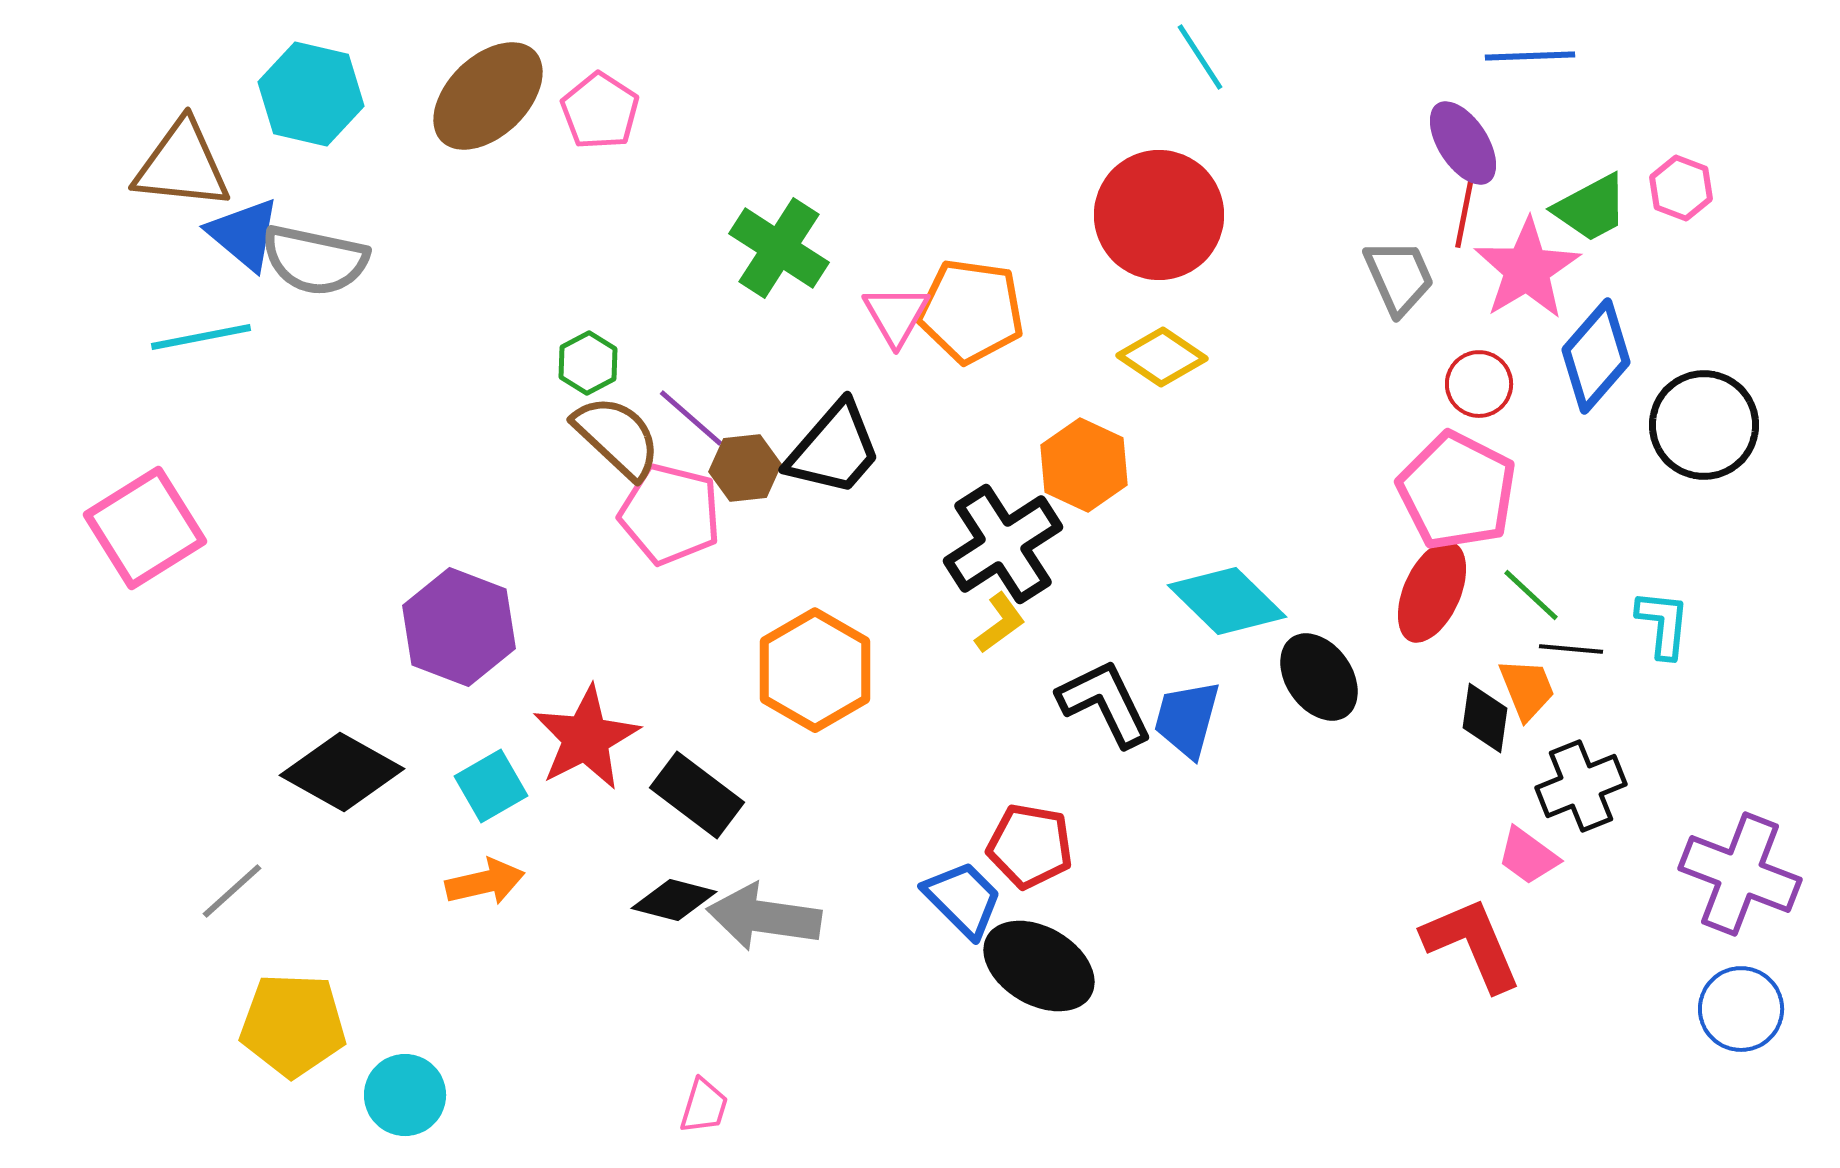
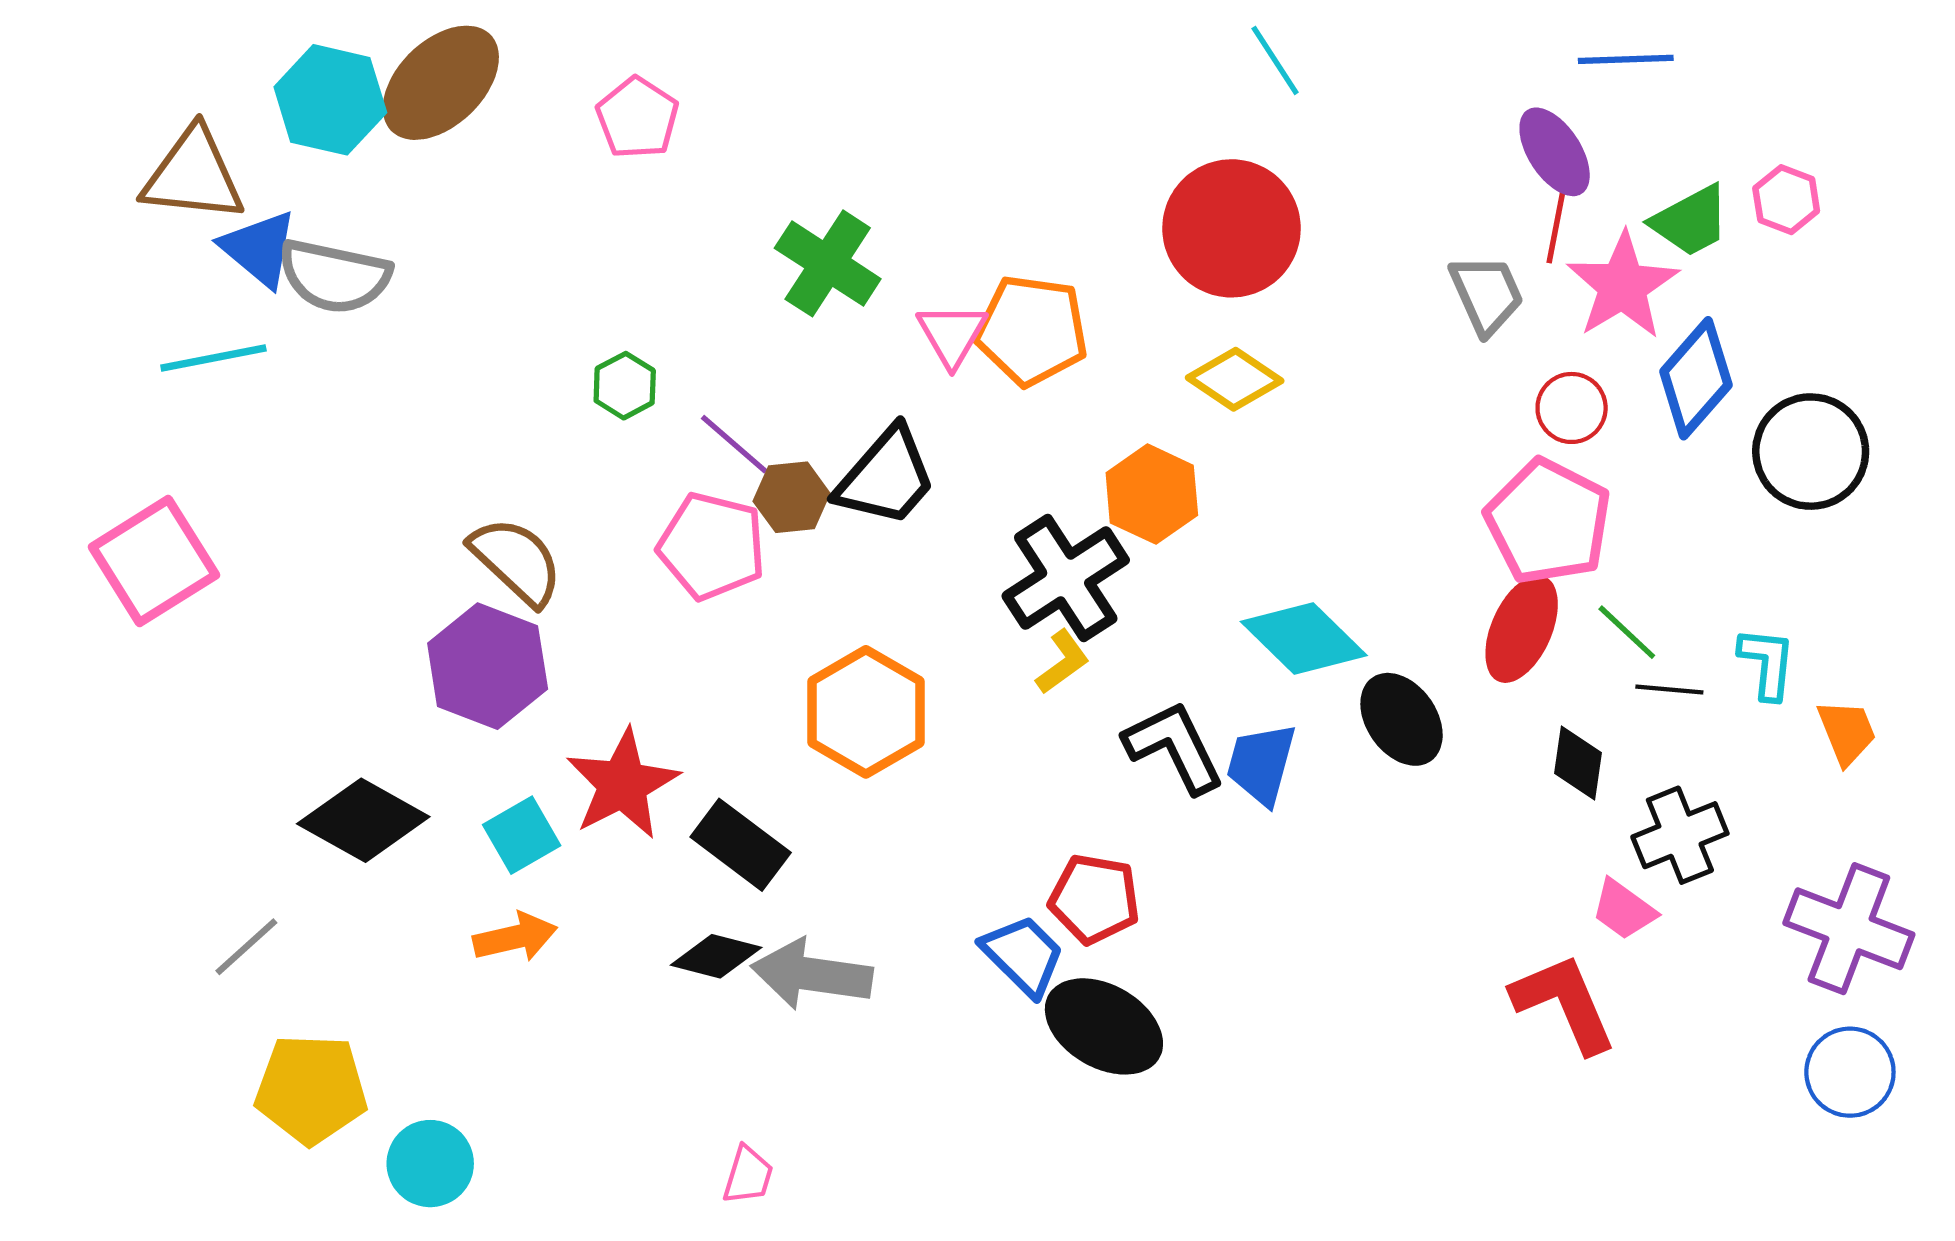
brown ellipse: (488, 96) -> (441, 83), moved
brown semicircle: (617, 437) -> (516, 561), moved
orange trapezoid: (1527, 689) -> (1847, 732), moved

